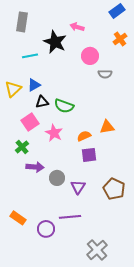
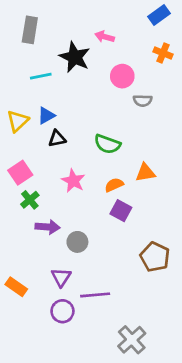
orange cross: (120, 39) -> (163, 53), turned -32
green semicircle: (64, 106) -> (107, 144), moved
pink square: (30, 122) -> (20, 173), moved
purple square: (89, 155) -> (121, 211), turned 35
purple triangle: (78, 187) -> (61, 277), moved
orange rectangle: (18, 218) -> (16, 287), moved

